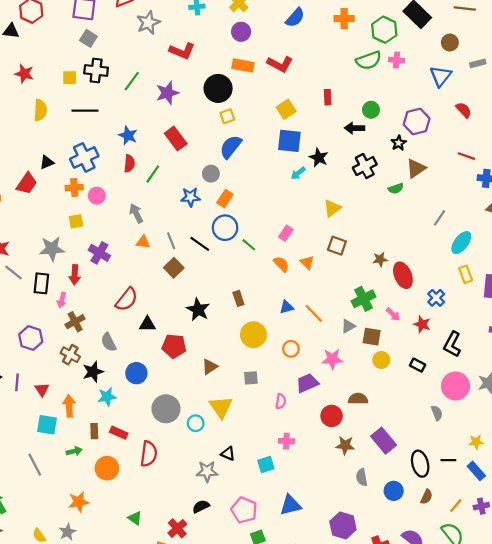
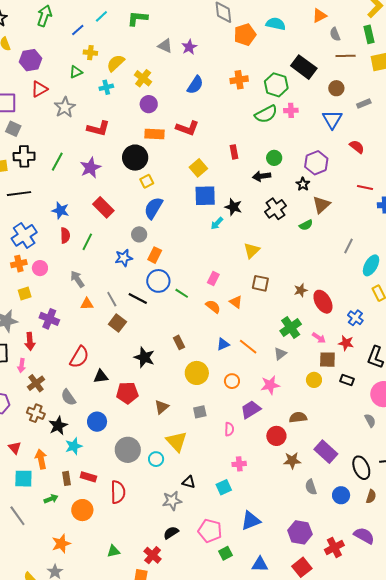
brown square: (372, 337) -> (327, 360), moved
green triangle: (135, 518) -> (113, 551), turned -40

